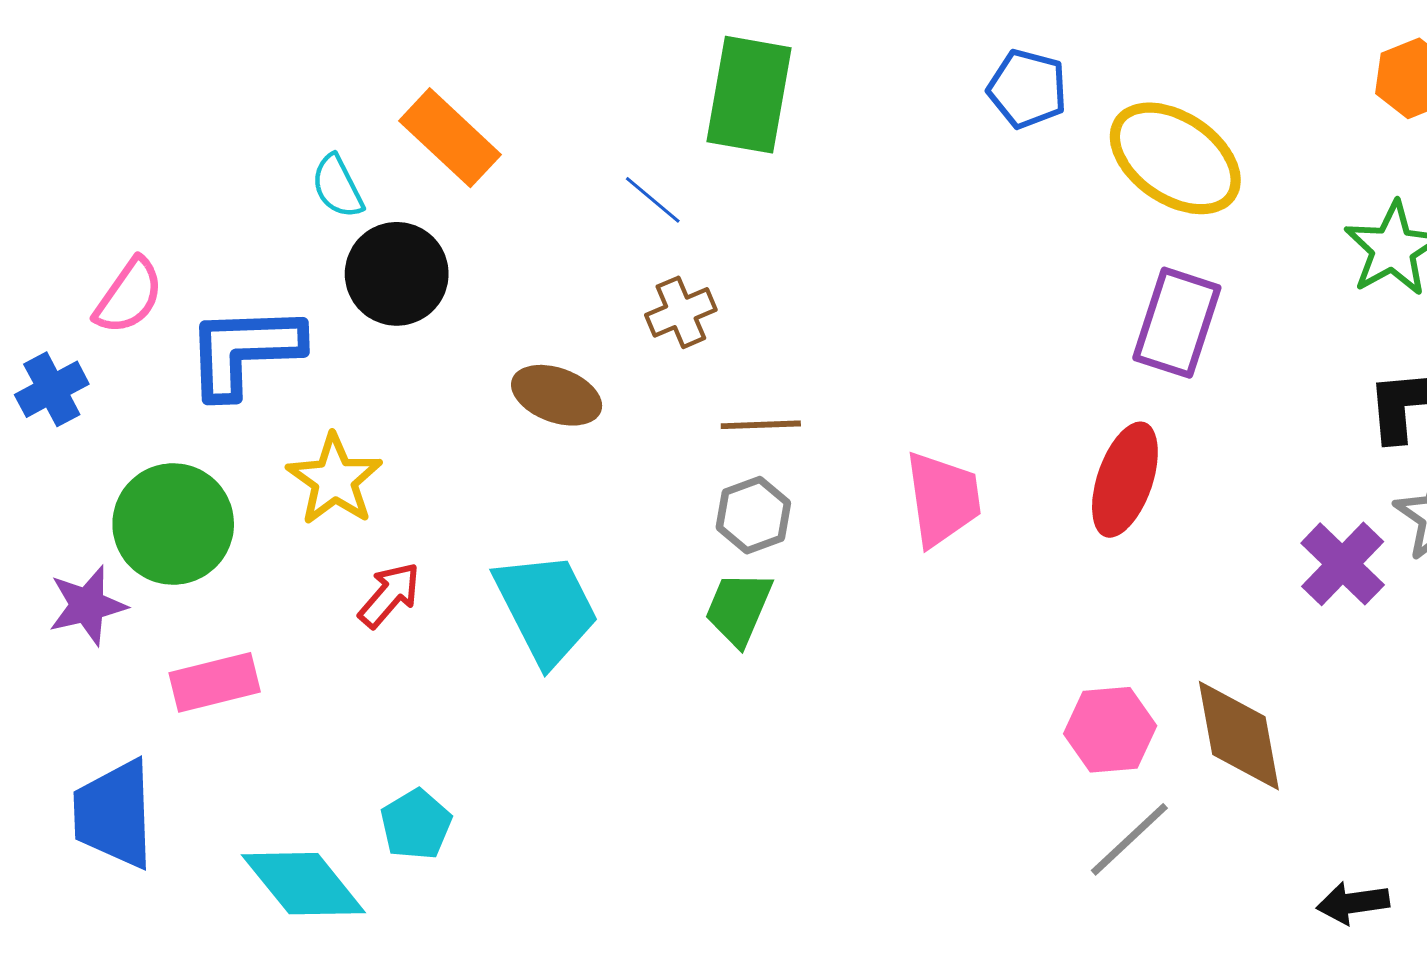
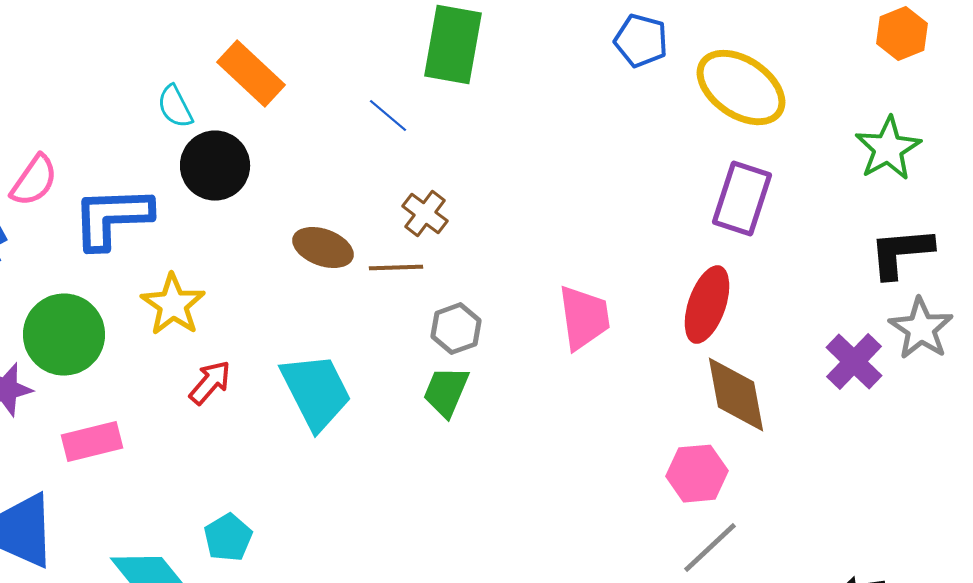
brown cross: (681, 312) -> (425, 214), moved, turned -30
brown line: (761, 425) -> (396, 268), moved
brown diamond: (1239, 736) -> (736, 395), moved

